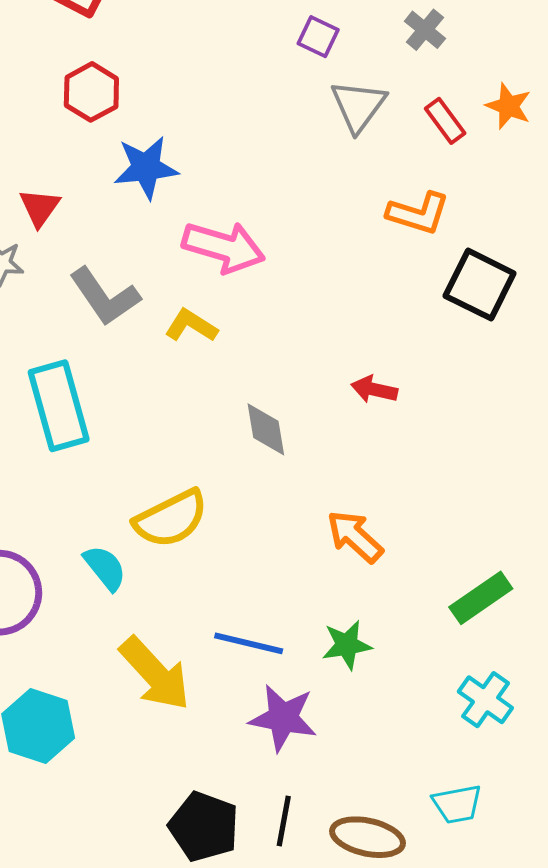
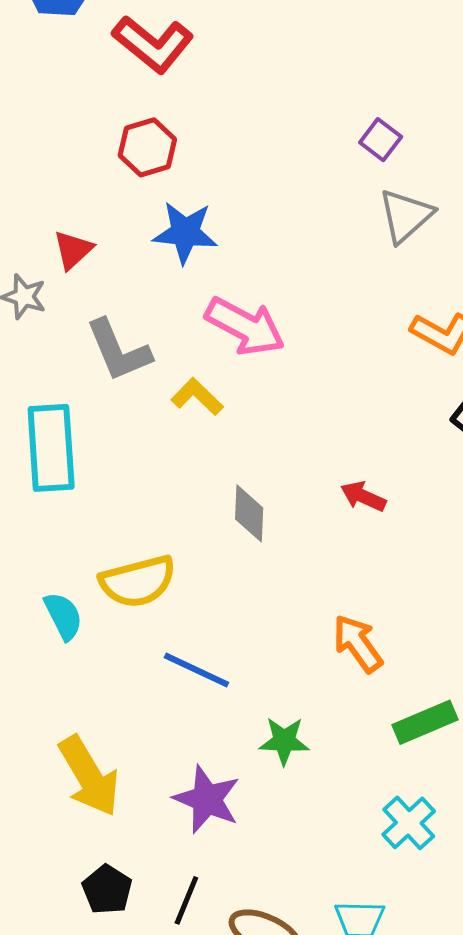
orange arrow: (355, 536) -> (358, 643), moved
blue line: (249, 643) -> (196, 670), moved
yellow arrow: (155, 674) -> (89, 776), moved
black pentagon: (204, 827) -> (107, 890), size x0.7

